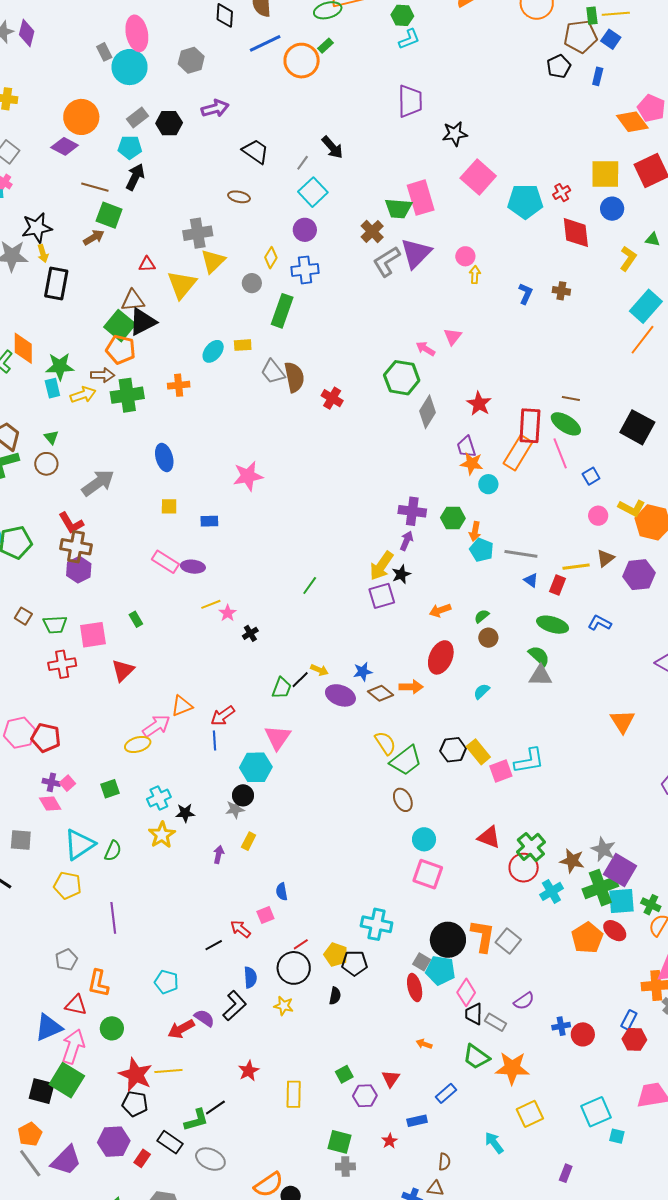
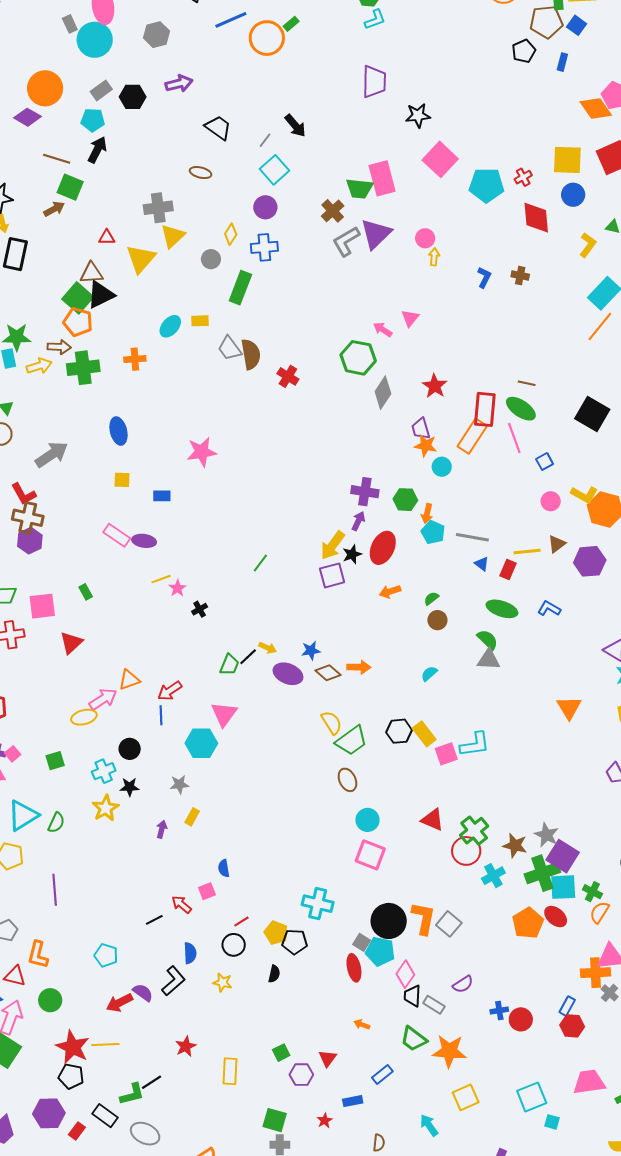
red ellipse: (441, 657) -> (383, 548), moved
black circle: (243, 795) -> (130, 749), moved
black circle: (294, 968) -> (234, 945), size x0.7

